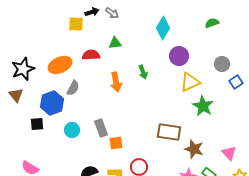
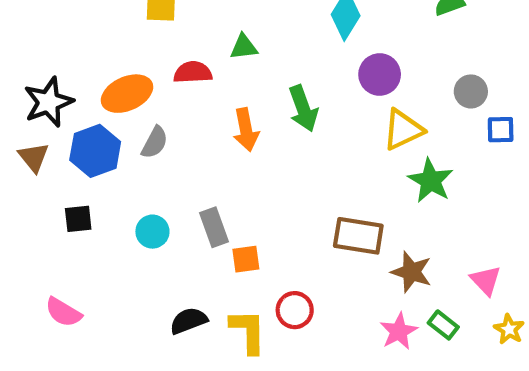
green arrow: (143, 72) -> (303, 108), size x1.5
blue square: (236, 82) -> (501, 130), turned 32
blue hexagon: (52, 103) -> (95, 151), moved

